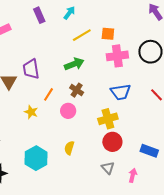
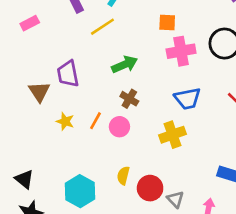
yellow line: (82, 35) -> (102, 27), moved
orange line: (49, 94) -> (96, 121), moved
yellow star: (31, 112) -> (65, 121), moved
red circle: (112, 142) -> (150, 188), moved

